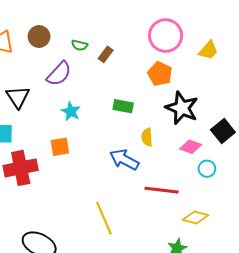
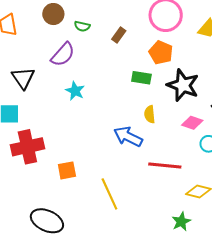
brown circle: (39, 37) -> (53, 14), moved
brown rectangle: (106, 54) -> (119, 35), moved
green rectangle: (123, 106) -> (141, 78), moved
orange square: (60, 147) -> (67, 170), moved

